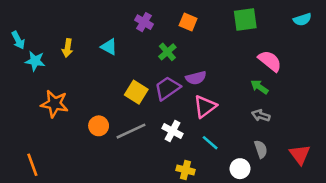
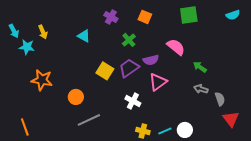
yellow arrow: (67, 48) -> (43, 32), moved, turned -32
pink semicircle: (270, 61) -> (176, 47), moved
gray line: (131, 131) -> (89, 120), moved
cyan line: (210, 143) -> (165, 131), moved, turned -64
gray semicircle: (261, 149) -> (220, 99), moved

